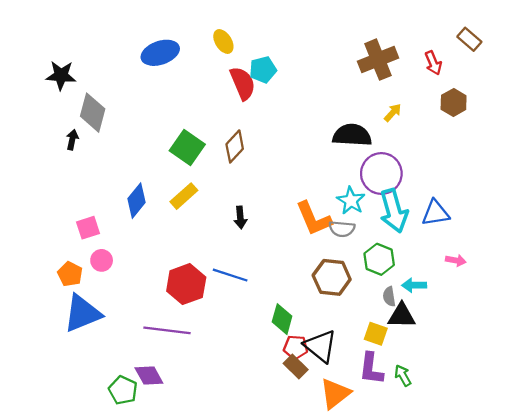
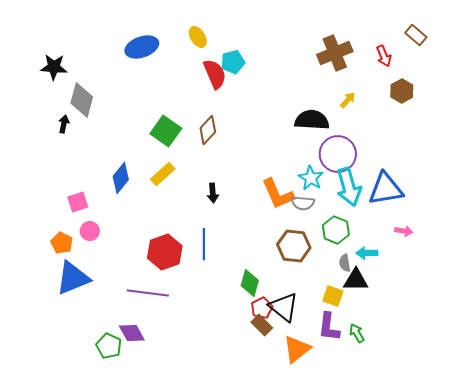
blue triangle: (436, 213) -> (386, 189), size x1.4
blue line: (230, 275) -> (204, 244), turned 72
red pentagon: (296, 347) -> (262, 308), turned -30

